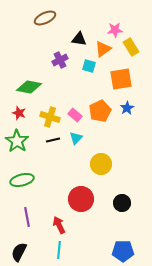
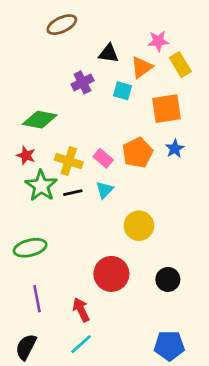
green star: (17, 141) -> (41, 186), moved
cyan line: (59, 250) -> (81, 344), turned 42

